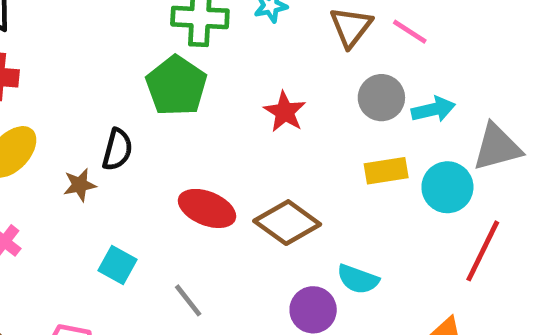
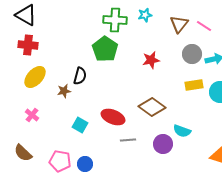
red star: (285, 112) -> (151, 60), turned 30
red ellipse: (207, 208) -> (113, 117), moved
gray line: (188, 300) -> (128, 140), moved, turned -56

